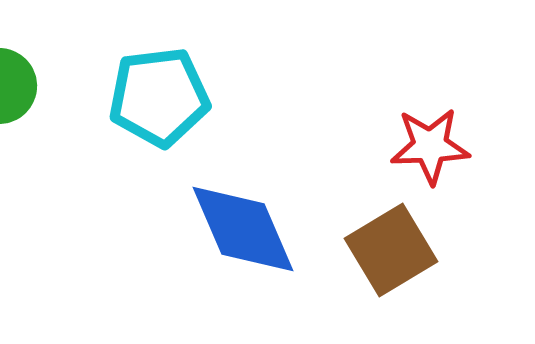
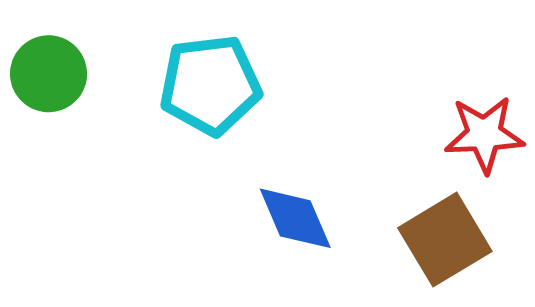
blue diamond: (243, 229) -> (295, 218), size x0.7

